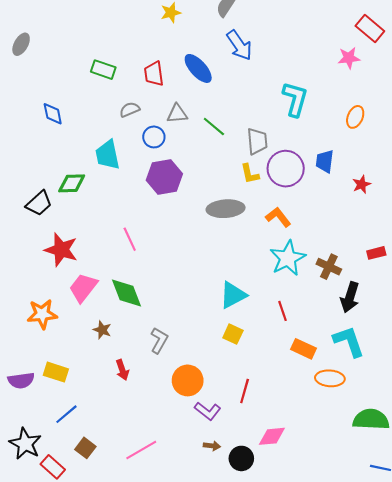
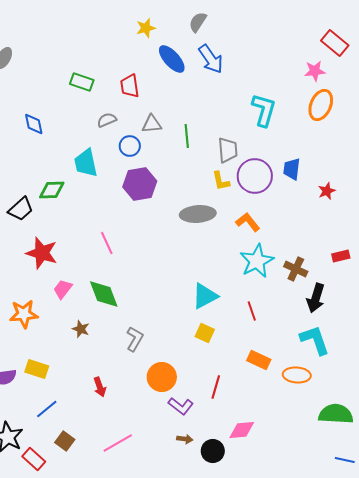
blue ellipse: (198, 68) -> (172, 59), moved
orange ellipse: (355, 117) -> (321, 105), moved, size x1.4
green line: (214, 126) -> (187, 136), turned 45
pink trapezoid: (83, 288) -> (63, 289), size x0.7
orange rectangle: (304, 349) -> (259, 360), moved
red arrow: (122, 370) -> (100, 387), moved

